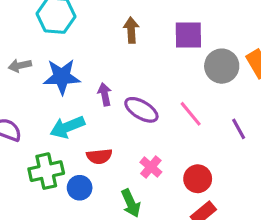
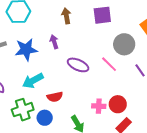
gray circle: (222, 66) -> (124, 44), moved
purple arrow: (105, 94) -> (54, 42), moved
pink cross: (151, 167) -> (99, 106), moved, turned -32

